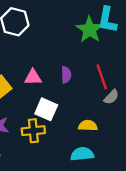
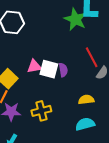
purple semicircle: (66, 75) -> (63, 70), moved
white square: (46, 109) -> (49, 69), moved

